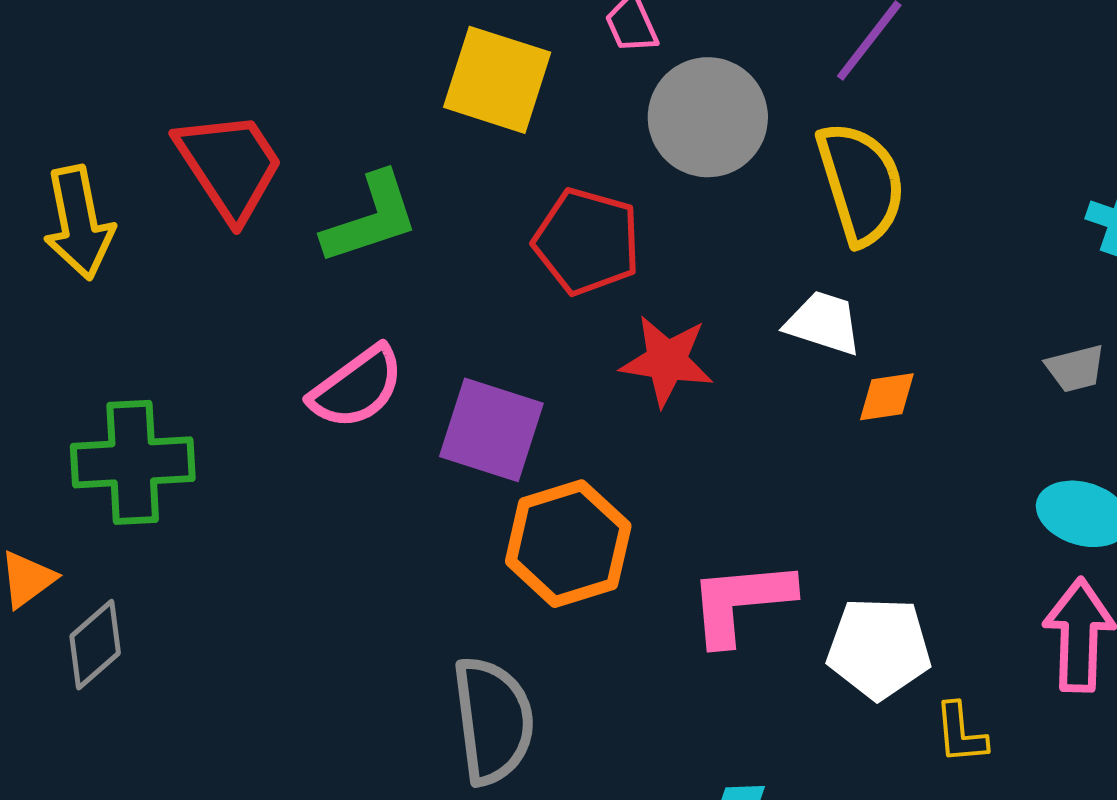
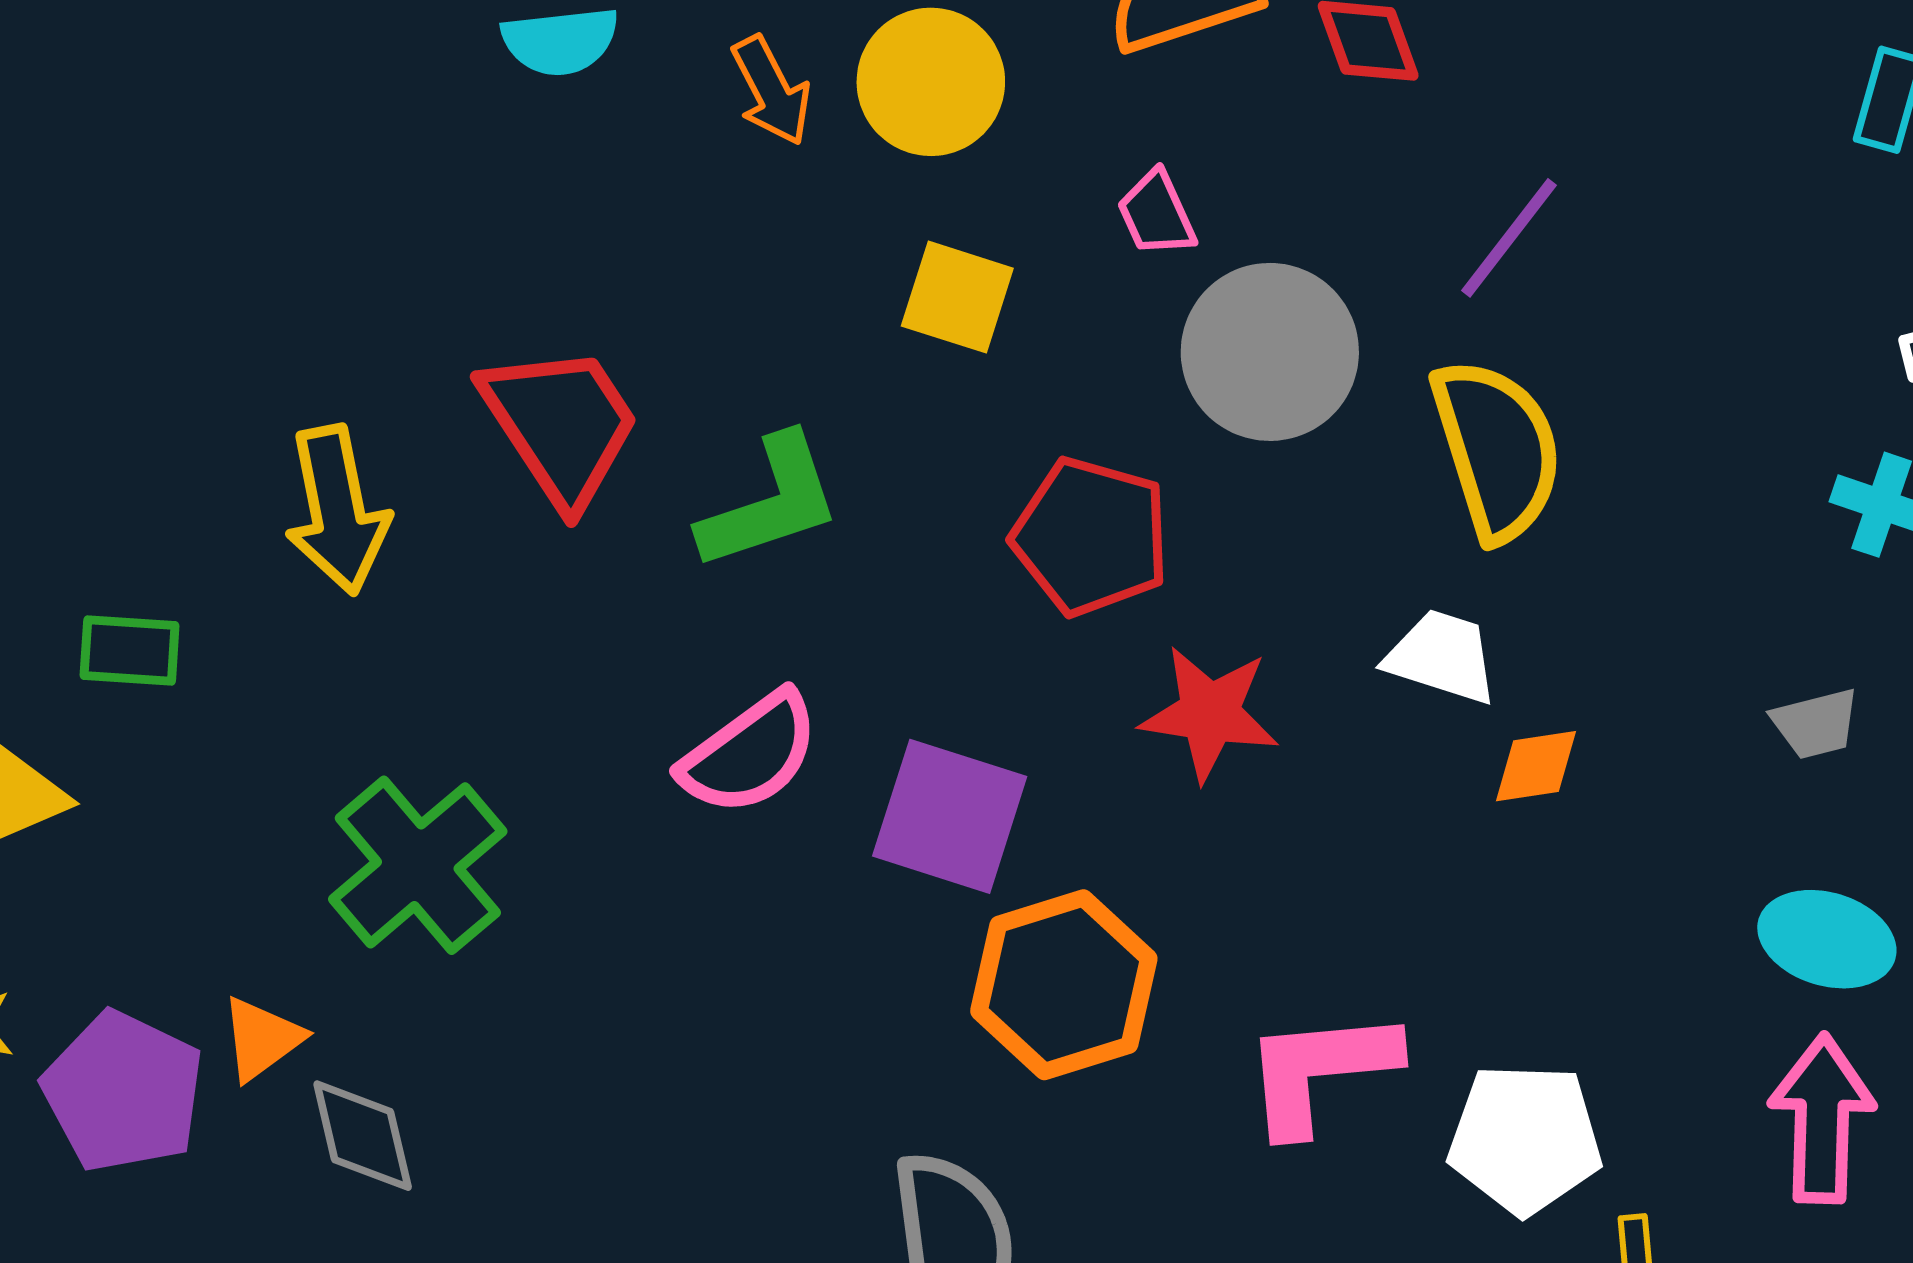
yellow square: (497, 80) -> (957, 297), size x0.7
green cross: (133, 462) -> (418, 865), turned -37
gray diamond: (95, 645) -> (363, 1136), turned -62

